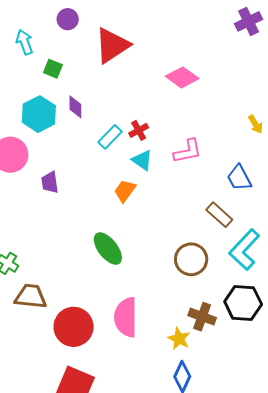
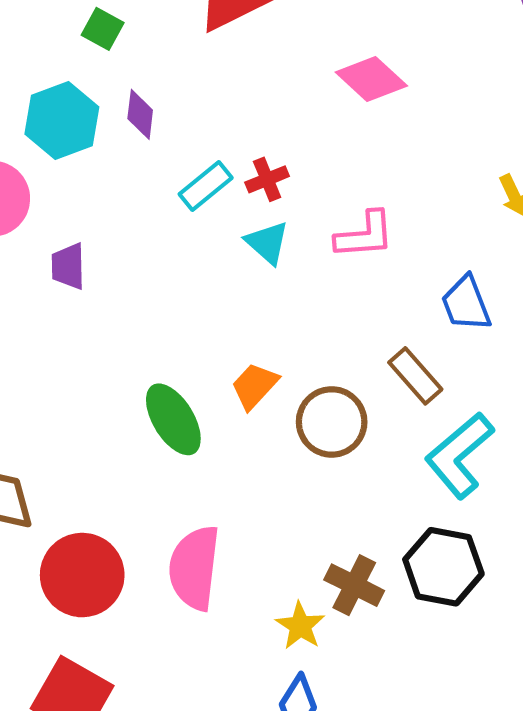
orange trapezoid: (125, 191) -> (255, 386), moved
brown circle: (191, 259) -> (332, 422), moved

